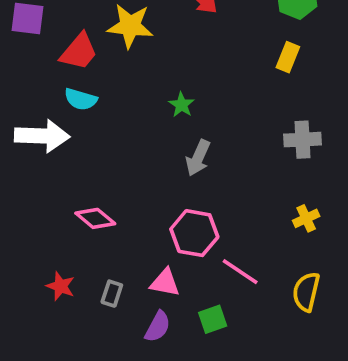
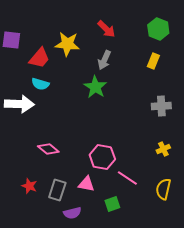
green star: (181, 105) -> (95, 87), size x1.6
gray arrow: (198, 158) -> (104, 60), moved
gray rectangle: (112, 294) -> (57, 190), size x1.5
purple semicircle: (158, 327) -> (72, 213), moved, turned 48

